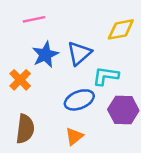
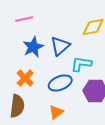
orange cross: (20, 80) -> (25, 78), moved

